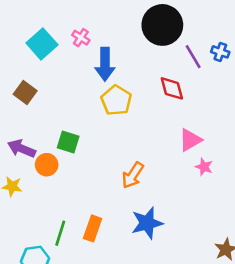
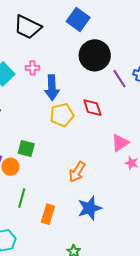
pink cross: (81, 38) -> (32, 68), turned -32
red diamond: (172, 88) -> (92, 108), moved
yellow pentagon: (116, 100) -> (62, 115), turned 30
green line: (60, 233) -> (22, 198), moved

